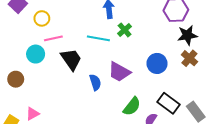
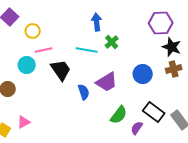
black star: (187, 35) -> (172, 47), turned 30
brown cross: (189, 58) -> (174, 69), turned 35
purple trapezoid: (119, 72) -> (107, 82), turned -60

